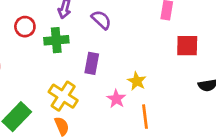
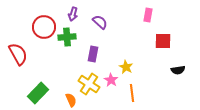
red circle: (25, 27) -> (44, 27), size x1.5
yellow cross: (63, 96) -> (89, 84), moved

